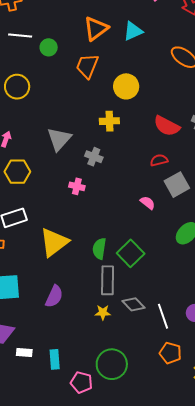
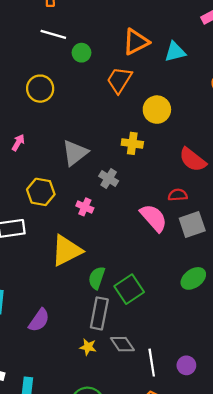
yellow hexagon: (17, 172) -> (41, 192), moved
pink semicircle: (148, 203) -> (154, 218), moved, size x1.8
yellow triangle: (54, 242) -> (67, 251), moved

